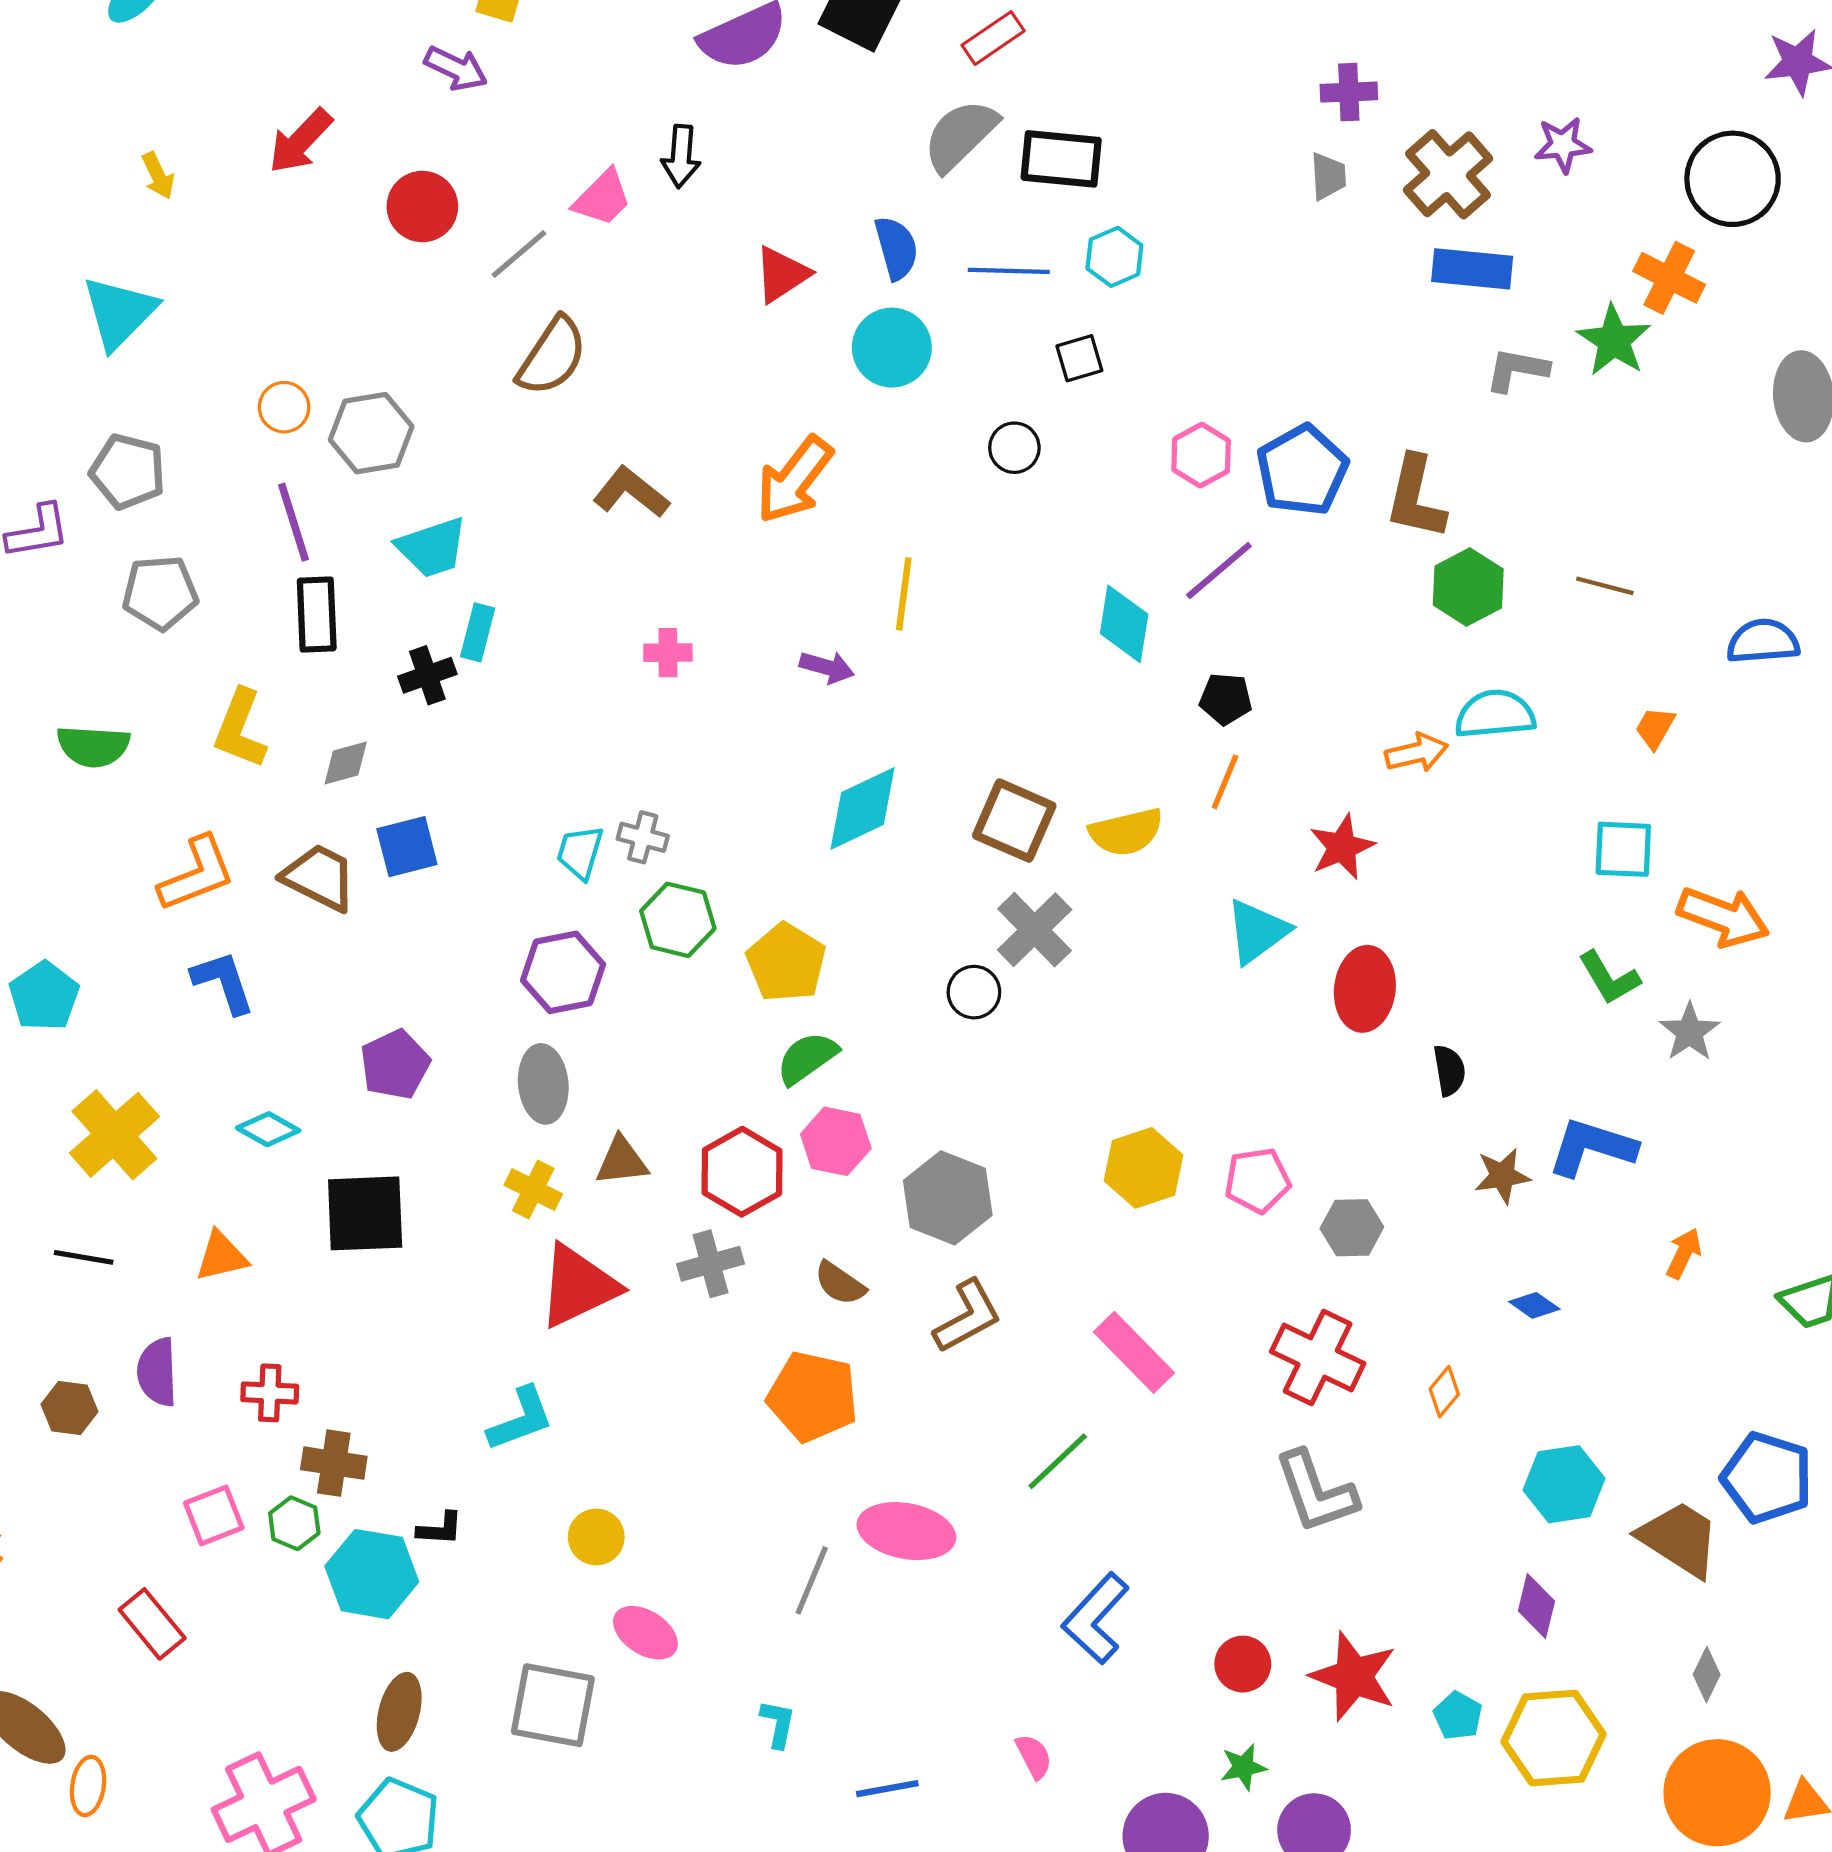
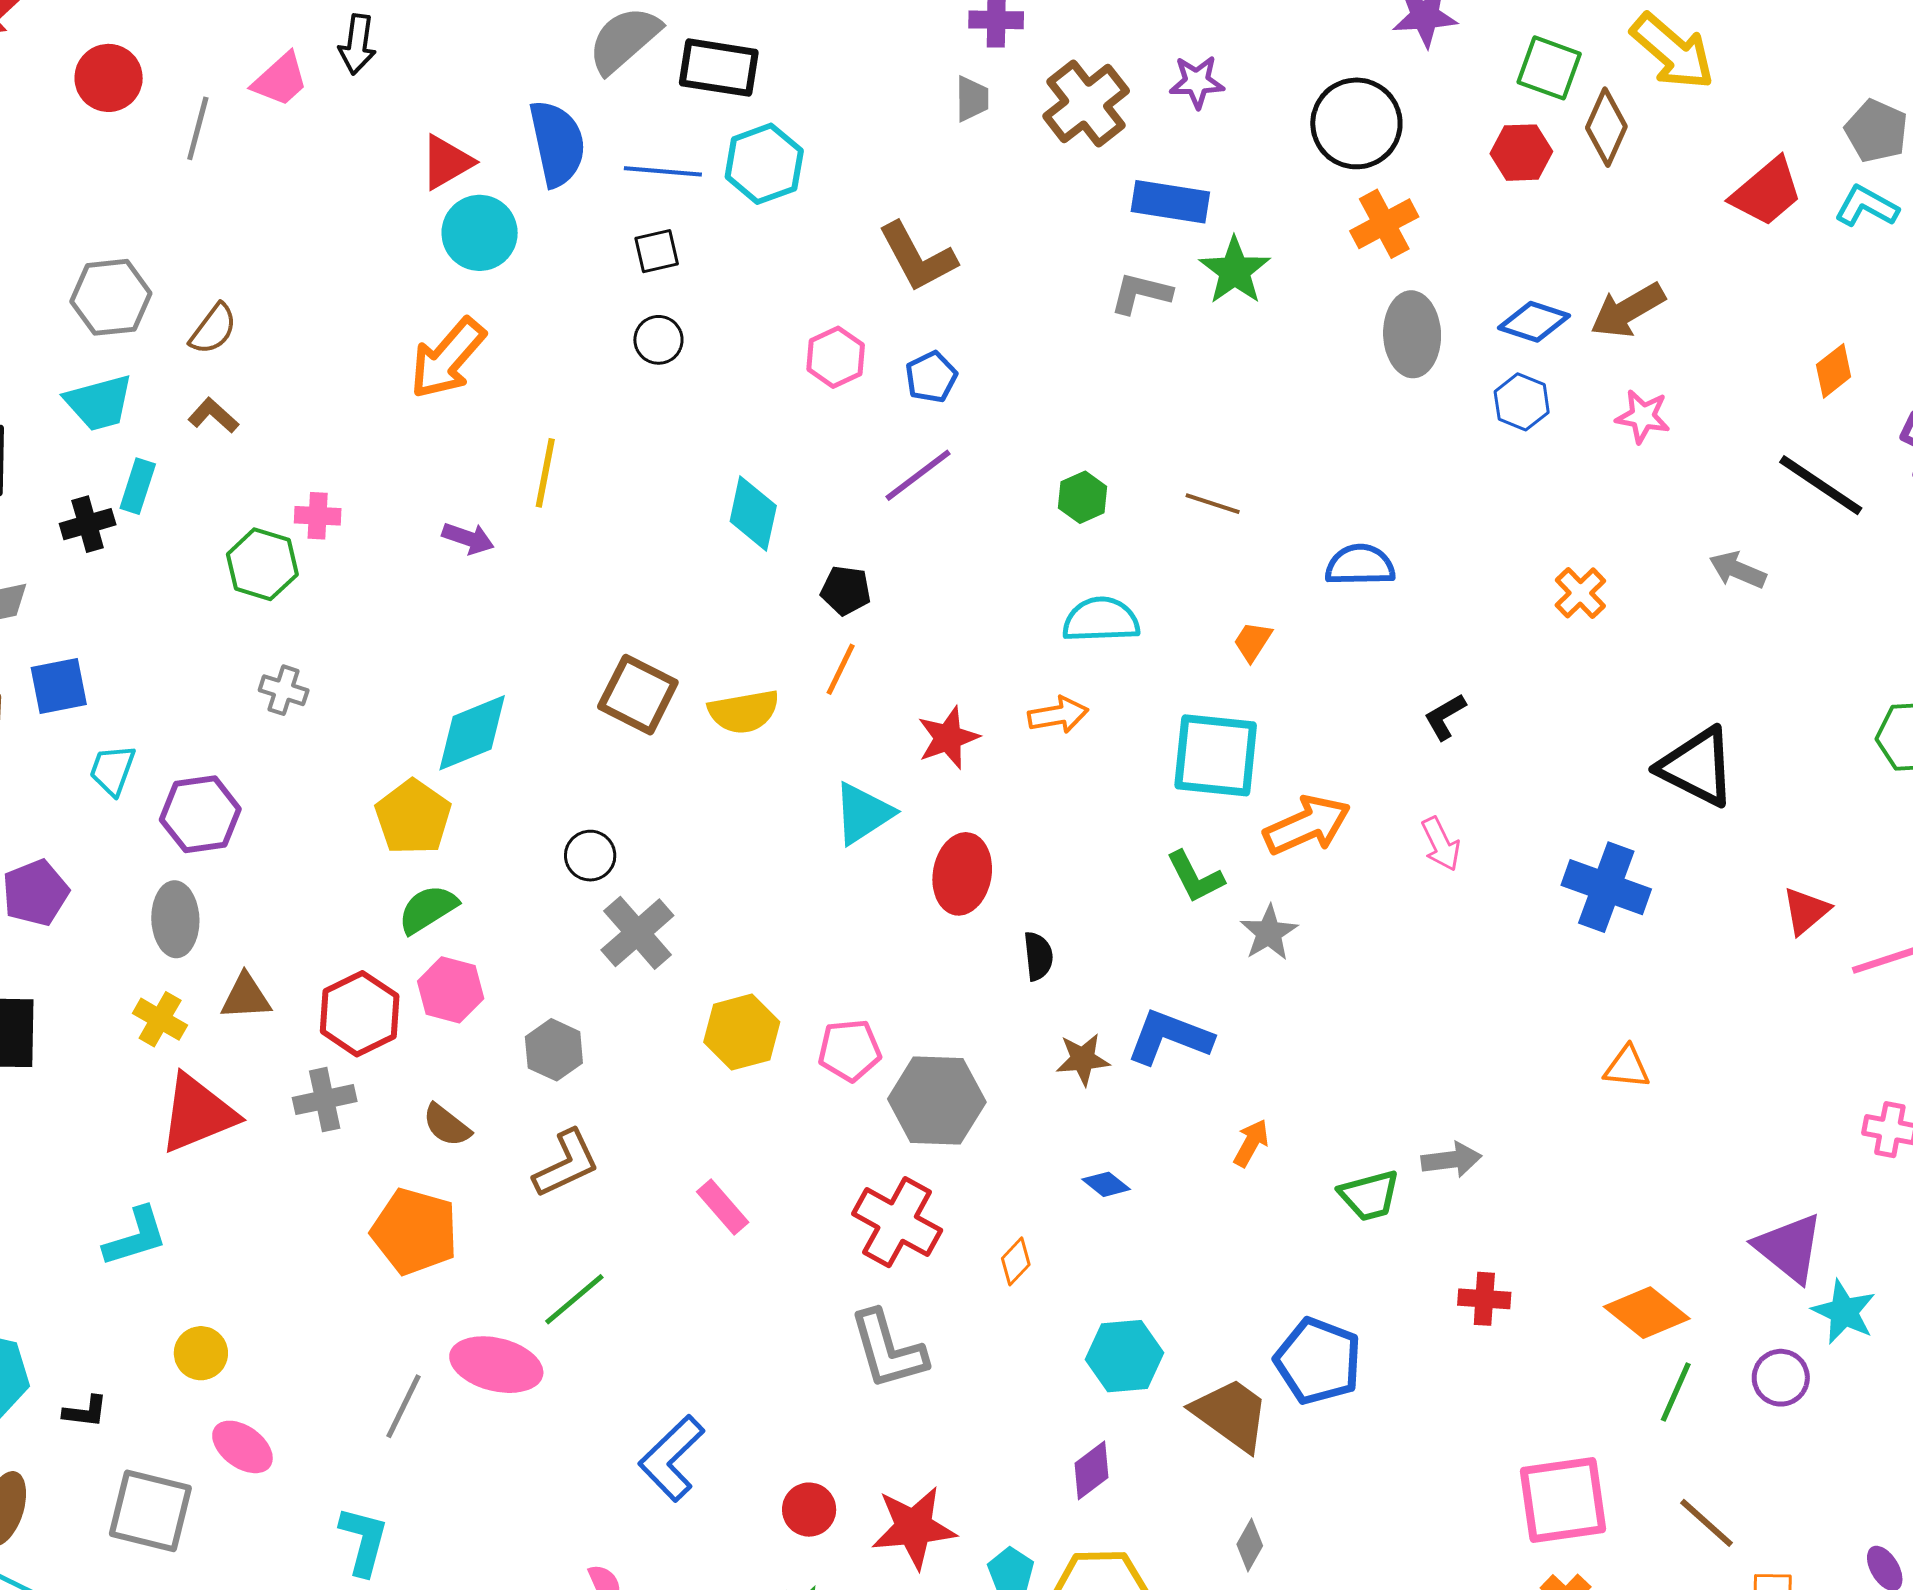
blue semicircle: (896, 248) -> (557, 143), size x1.4
gray line: (519, 254) -> (198, 128), turned -38
cyan hexagon: (1114, 257) -> (764, 164), size x1.4
blue rectangle: (1472, 269) -> (1170, 202), moved
orange cross: (1669, 278) -> (1384, 224), moved, turned 32
cyan circle: (892, 348) -> (480, 233), moved
brown semicircle: (552, 356) -> (213, 329), moved, size x0.7
black square: (1079, 358) -> (657, 251), moved
gray hexagon: (371, 433) -> (111, 297), moved
blue pentagon: (1302, 470) -> (931, 377), size x0.6
brown L-shape: (631, 492) -> (213, 415), moved, size x0.7
brown L-shape: (1416, 497) -> (917, 257), moved, turned -44
purple line: (1219, 570) -> (918, 475), moved
green hexagon: (1468, 587) -> (1083, 497), size x0.7
orange arrow: (1417, 753) -> (1058, 715), moved
cyan diamond: (863, 808) -> (472, 733), moved
cyan square: (1623, 849) -> (1216, 755), size x1.5
cyan trapezoid: (580, 852) -> (112, 770), moved
orange arrow: (1723, 917) -> (1307, 825), turned -48
green hexagon: (678, 920) -> (262, 564), moved
gray cross: (1035, 930) -> (637, 933), moved
gray hexagon: (948, 1198) -> (554, 1050), size x0.7
gray hexagon: (1352, 1228) -> (937, 1100), size x1.6
pink rectangle: (1134, 1352) -> (723, 1207), size x0.7
green line: (1058, 1461) -> (574, 1299), moved
black L-shape: (440, 1529) -> (85, 1412), moved
purple diamond: (1536, 1606) -> (1092, 1470), turned 36
red star: (1354, 1676) -> (914, 1527), turned -30
cyan L-shape: (778, 1724) -> (363, 1541), size x1.5

